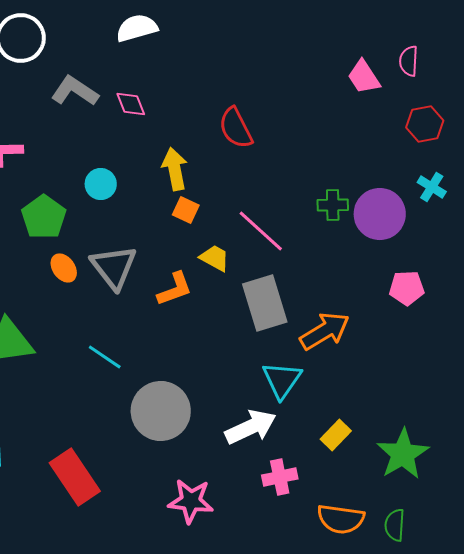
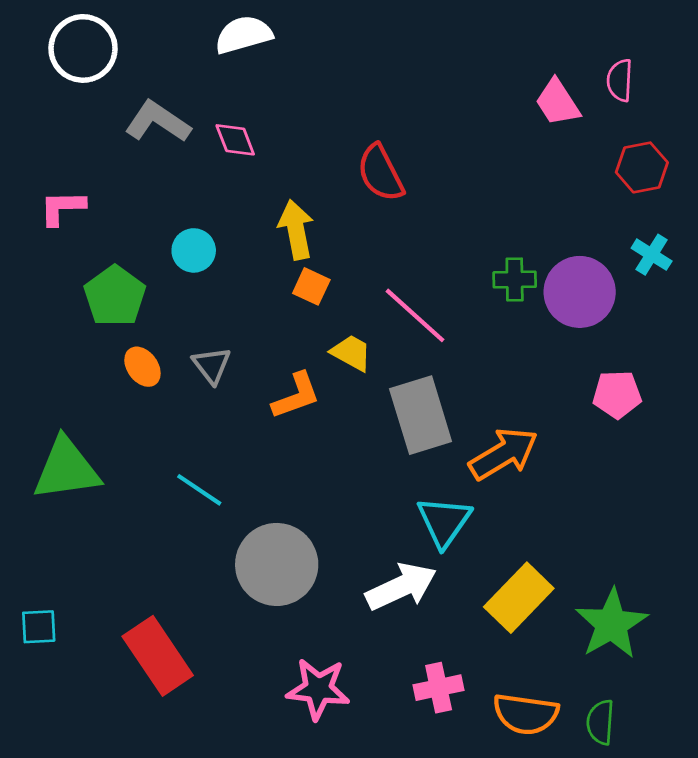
gray triangle: (114, 267) -> (212, 365), size x0.6
yellow rectangle: (336, 435) -> (519, 598), size x1.6
pink cross: (280, 477) -> (439, 688), moved

